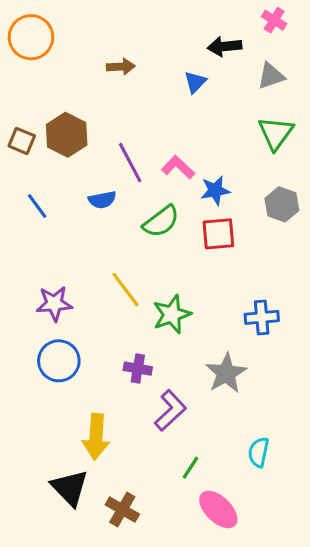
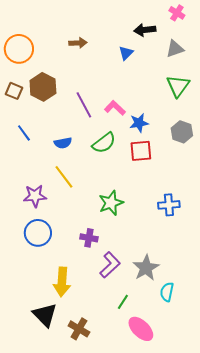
orange circle: (31, 37) -> (19, 49), moved
blue semicircle: (102, 200) -> (63, 143), moved
yellow line: (125, 290) -> (64, 177), moved
gray star: (226, 373) -> (146, 268), moved

